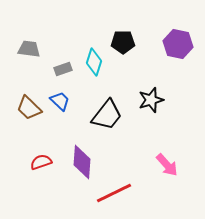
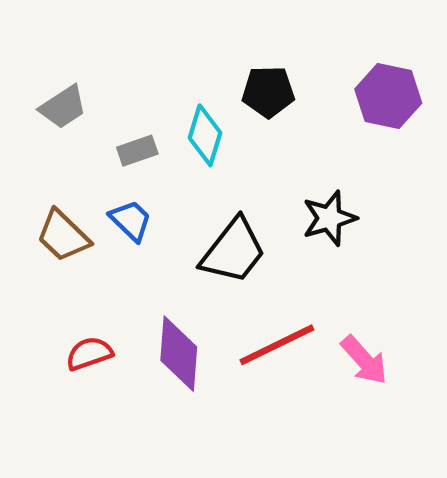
gray trapezoid: (29, 49) -> (63, 107), turned 140
red line: (114, 193) -> (277, 345), moved

